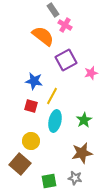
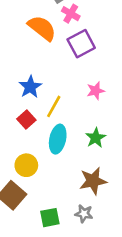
purple square: (66, 60) -> (81, 44), moved
pink star: (91, 73) -> (96, 91), moved
blue star: (34, 81) -> (30, 87), turned 30
red square: (31, 106) -> (26, 119), turned 32

